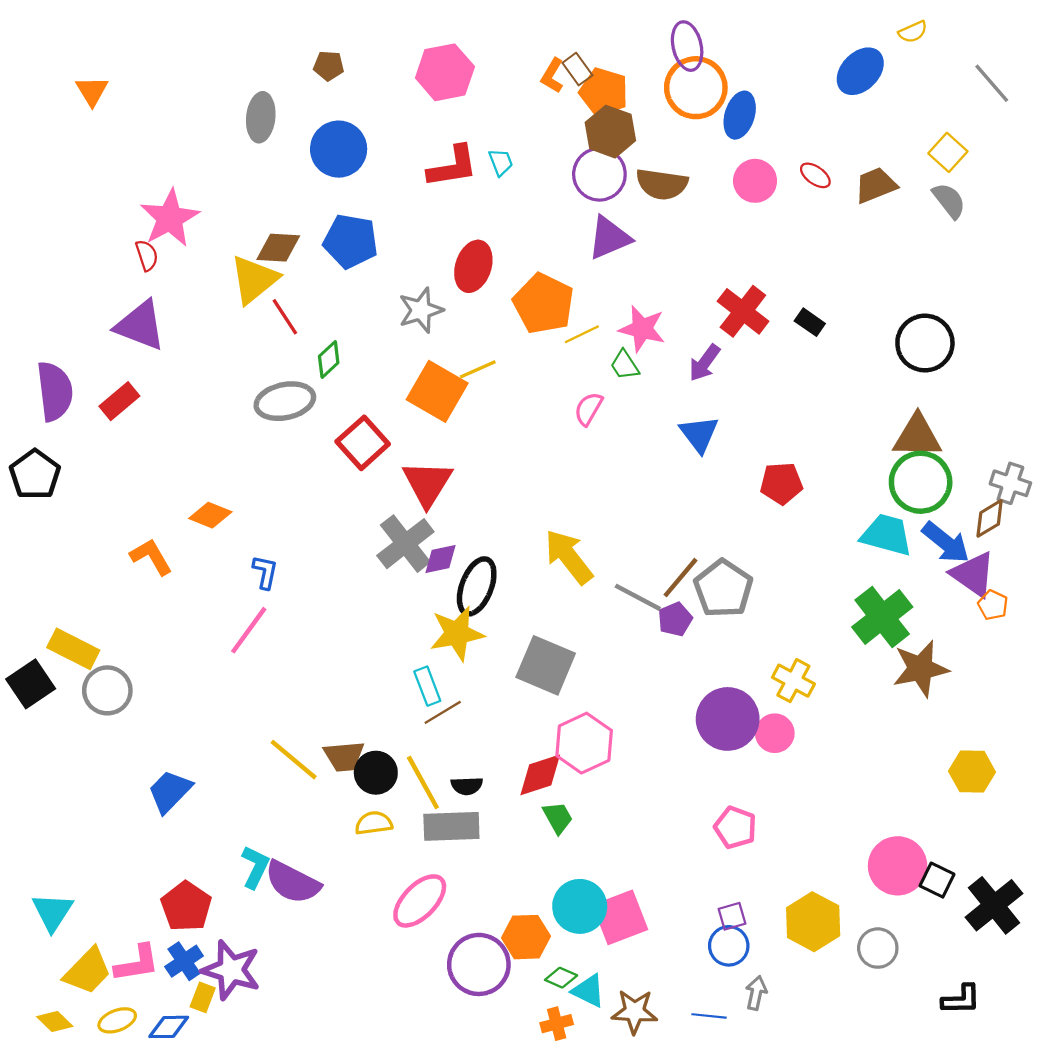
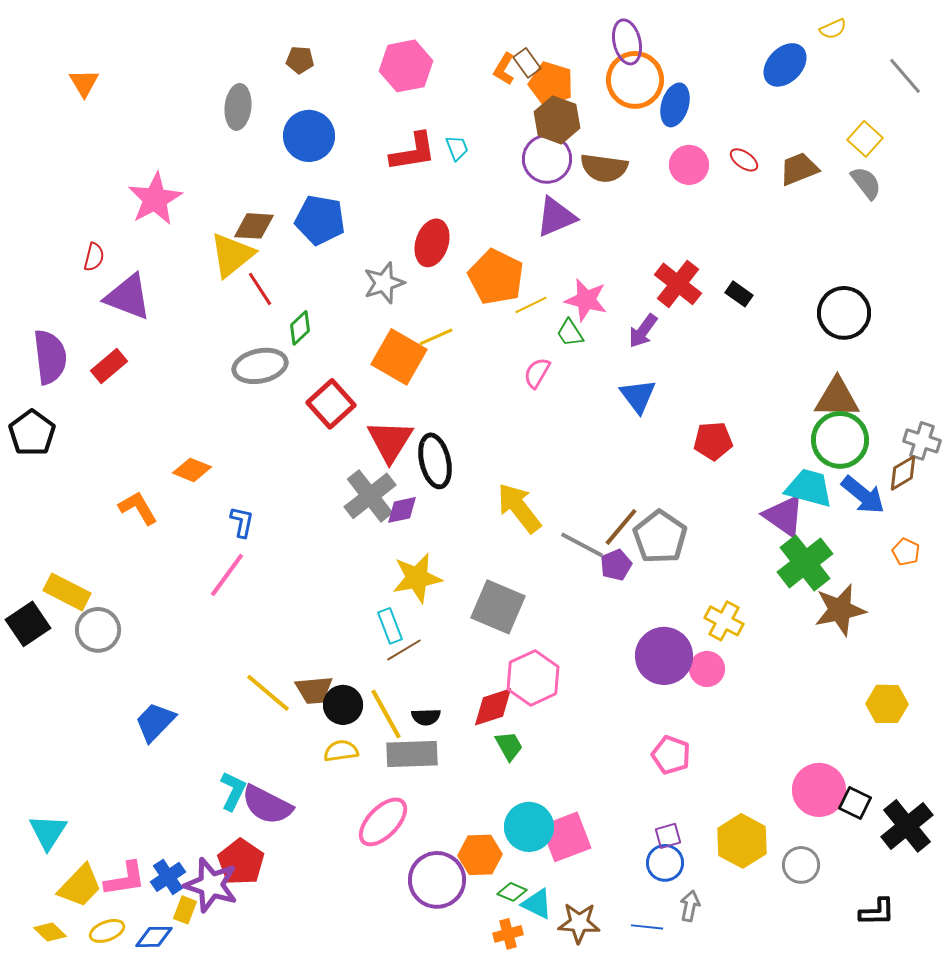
red semicircle: (147, 255) -> (94, 257), moved, turned 32
purple triangle: (973, 574) -> (784, 516), moved
black ellipse: (477, 586) -> (435, 461), moved, turned -34
red pentagon: (186, 906) -> (241, 862), moved

